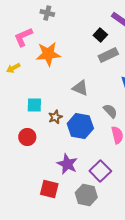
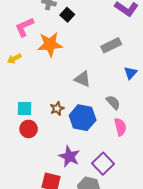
black square: (100, 35) -> (67, 15), moved
cyan square: (34, 105) -> (24, 109), moved

